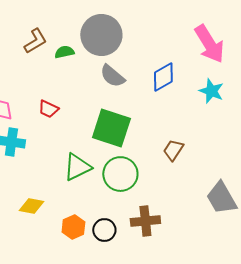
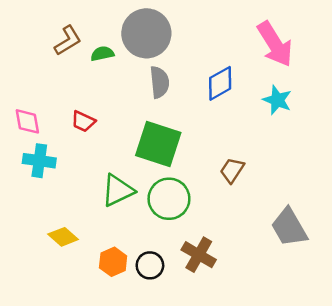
gray semicircle: (112, 76) -> (159, 82), turned -136
yellow diamond: (31, 206) -> (63, 237), turned 30
brown cross: (145, 221) -> (199, 255), turned 36

